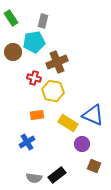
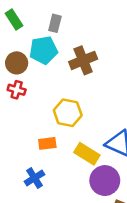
brown cross: (57, 62) -> (83, 60), moved
red cross: (34, 78) -> (17, 90), moved
purple circle: (82, 144) -> (105, 181), size x1.5

